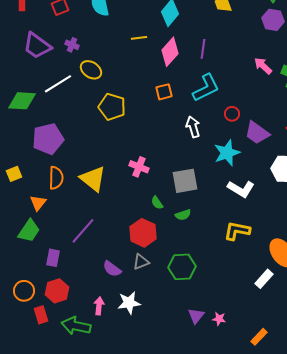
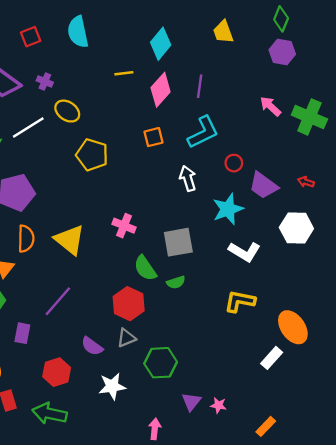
green semicircle: (157, 203) -> (145, 268), size x1.6
green hexagon: (182, 267) -> (161, 363), moved
red hexagon: (57, 291) -> (57, 372), moved
pink arrow: (99, 306) -> (155, 429), moved

